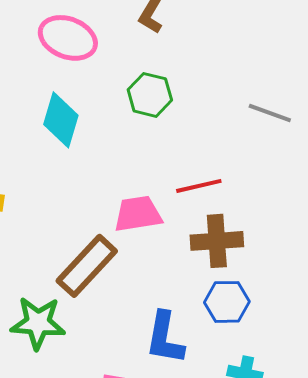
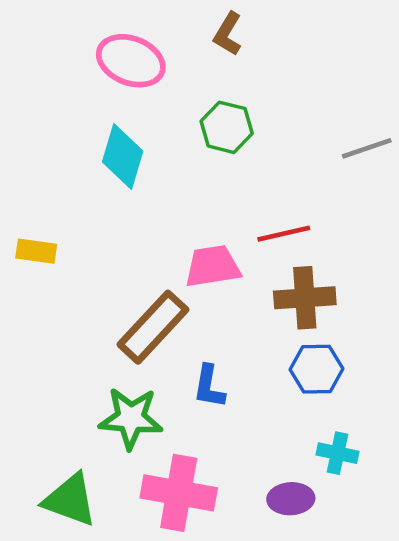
gray line: (270, 113) -> (367, 148), turned -39
green star: (38, 323) -> (131, 418), moved
blue L-shape: (165, 338) -> (209, 387), moved, size x0.7

